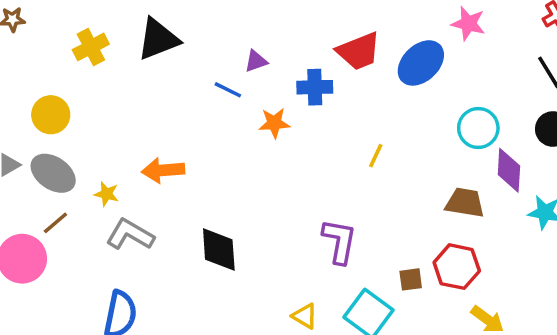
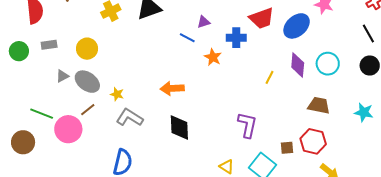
orange star: (274, 123) -> (213, 57), turned 30
orange arrow: (163, 170) -> (172, 88), moved
purple diamond: (509, 170) -> (298, 65), moved

